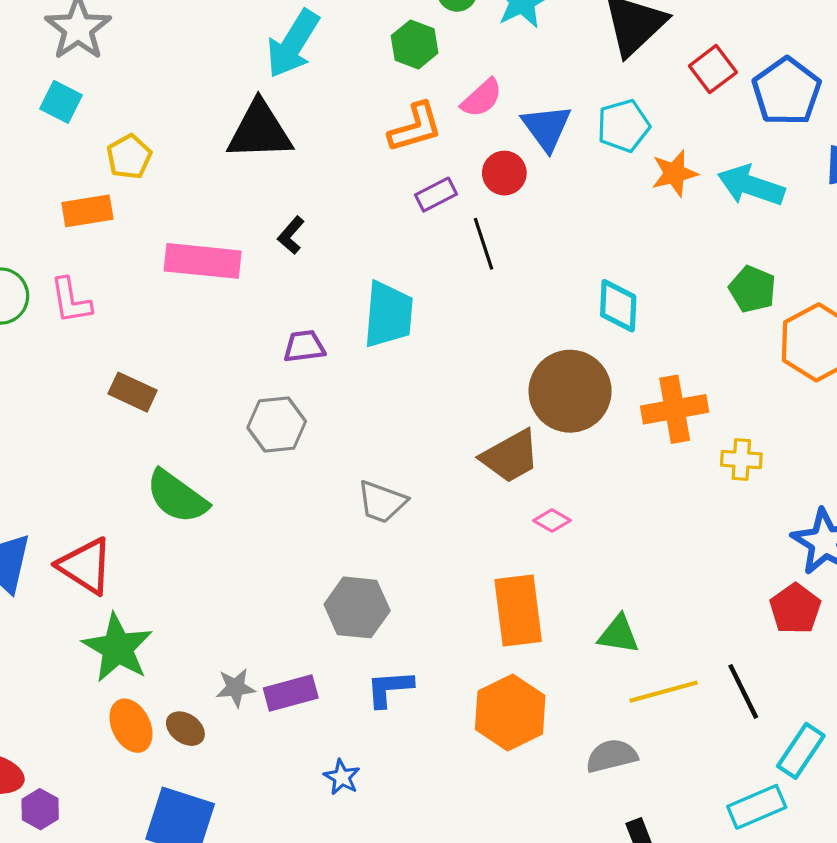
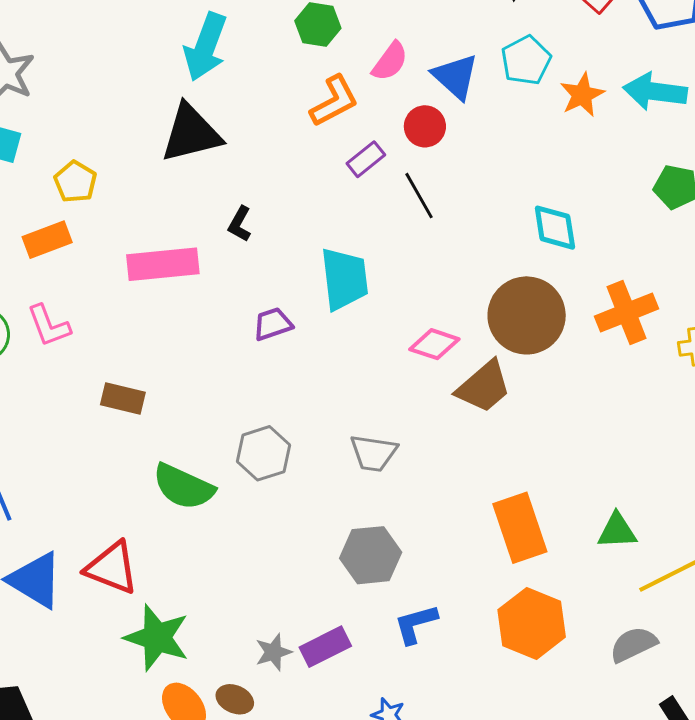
gray hexagon: (277, 424) -> (264, 453), moved
pink diamond: (552, 521) -> (434, 344), moved, size x1.4

